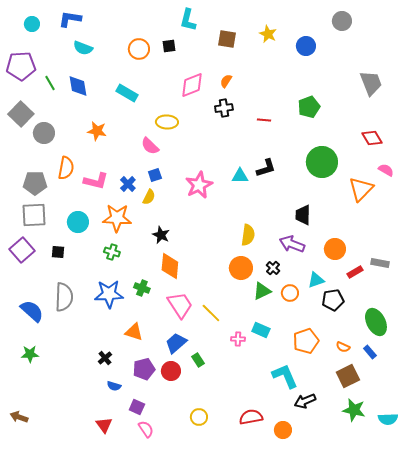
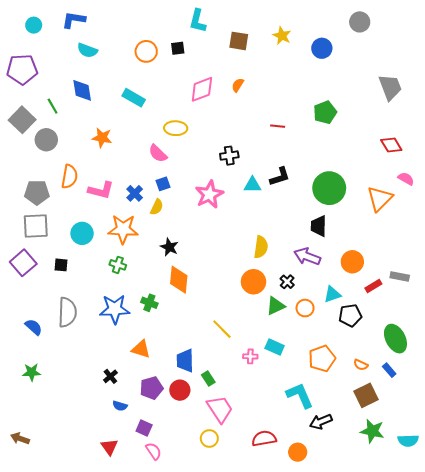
green line: (50, 83) -> (53, 106), moved
black cross: (224, 108) -> (229, 156), moved
green circle: (322, 162) -> (329, 188), moved
pink trapezoid: (180, 305) -> (220, 409), moved
blue semicircle: (32, 311) -> (34, 327), size x0.7
blue trapezoid: (176, 343) -> (185, 361), turned -50

